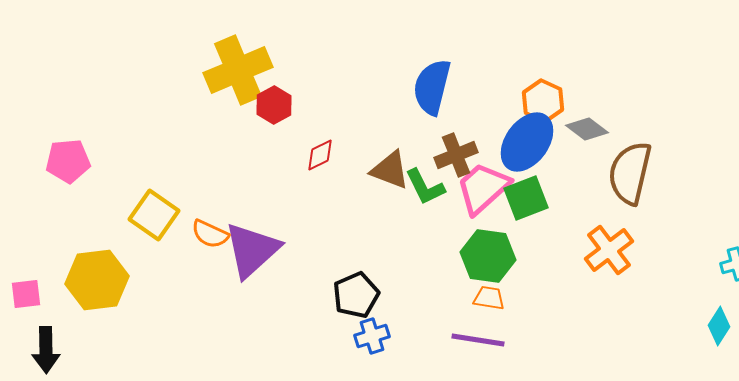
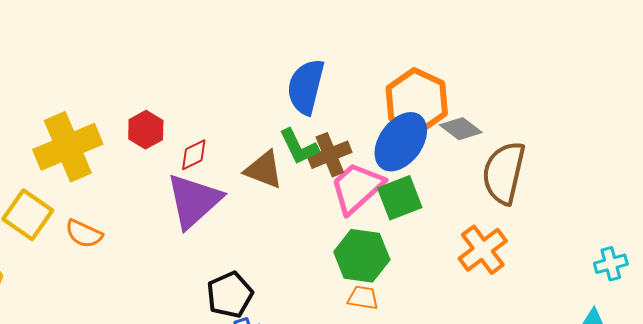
yellow cross: (238, 70) -> (68, 147), moved
orange hexagon: (543, 101) -> (417, 101), size x1.5
red hexagon: (274, 105) -> (146, 130), moved
green L-shape: (425, 187) -> (299, 147), moved
purple triangle: (252, 250) -> (194, 201), moved

